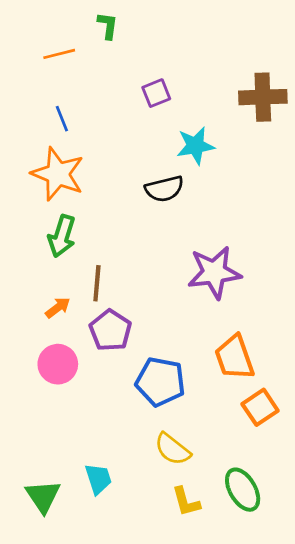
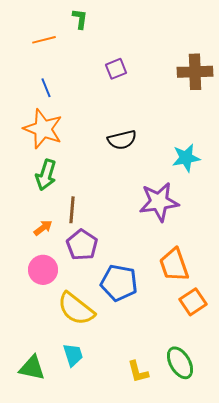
cyan star: (195, 146) -> (186, 158), moved
yellow semicircle: (172, 449) -> (76, 309), moved, size x1.4
green triangle: (43, 496) -> (32, 368), turned -44

